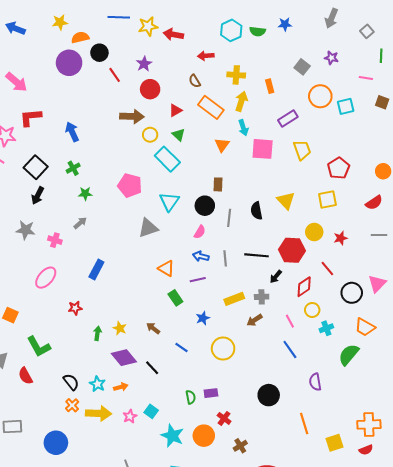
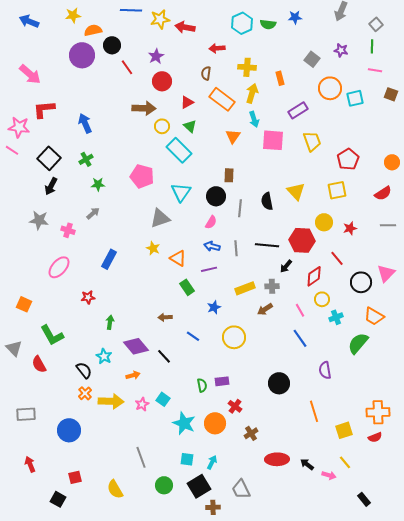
green line: (381, 56) -> (372, 46), moved
brown semicircle: (195, 81) -> (206, 73), turned 40
yellow star: (120, 328) -> (153, 248), moved
brown arrow: (153, 328) -> (165, 317), turned -40
cyan star: (97, 384) -> (104, 356), moved

